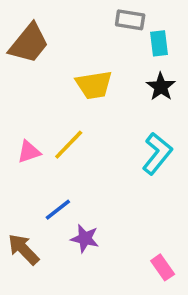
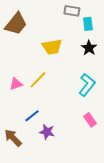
pink rectangle: (163, 267) -> (90, 120), moved

